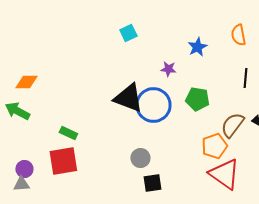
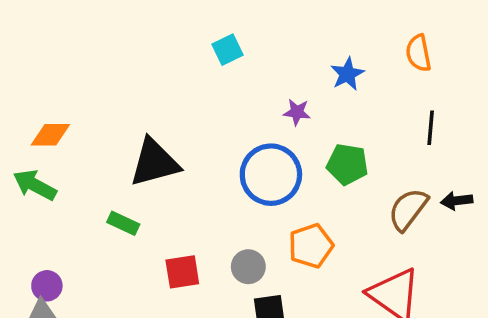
black triangle: (128, 98) -> (155, 162), moved, turned -36
orange pentagon: (214, 146) -> (311, 246), moved
red square: (63, 161) -> (182, 272), moved, size x0.7

